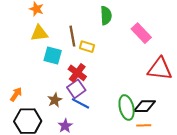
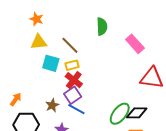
brown line: (72, 36) -> (70, 45), turned -36
yellow rectangle: (87, 47) -> (72, 65), moved, turned -32
green ellipse: (127, 107) -> (120, 114), turned 50

